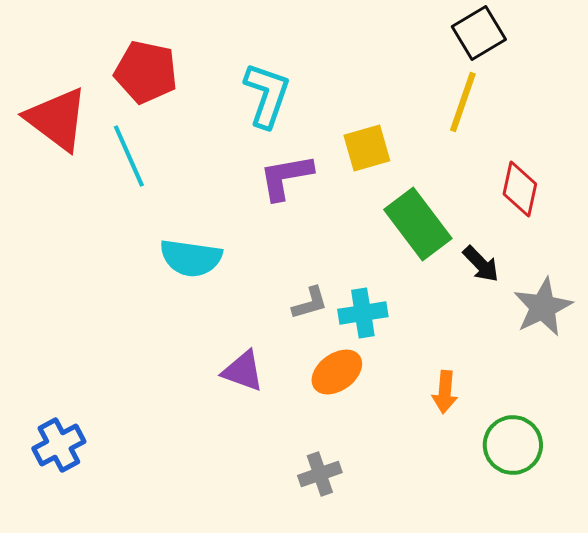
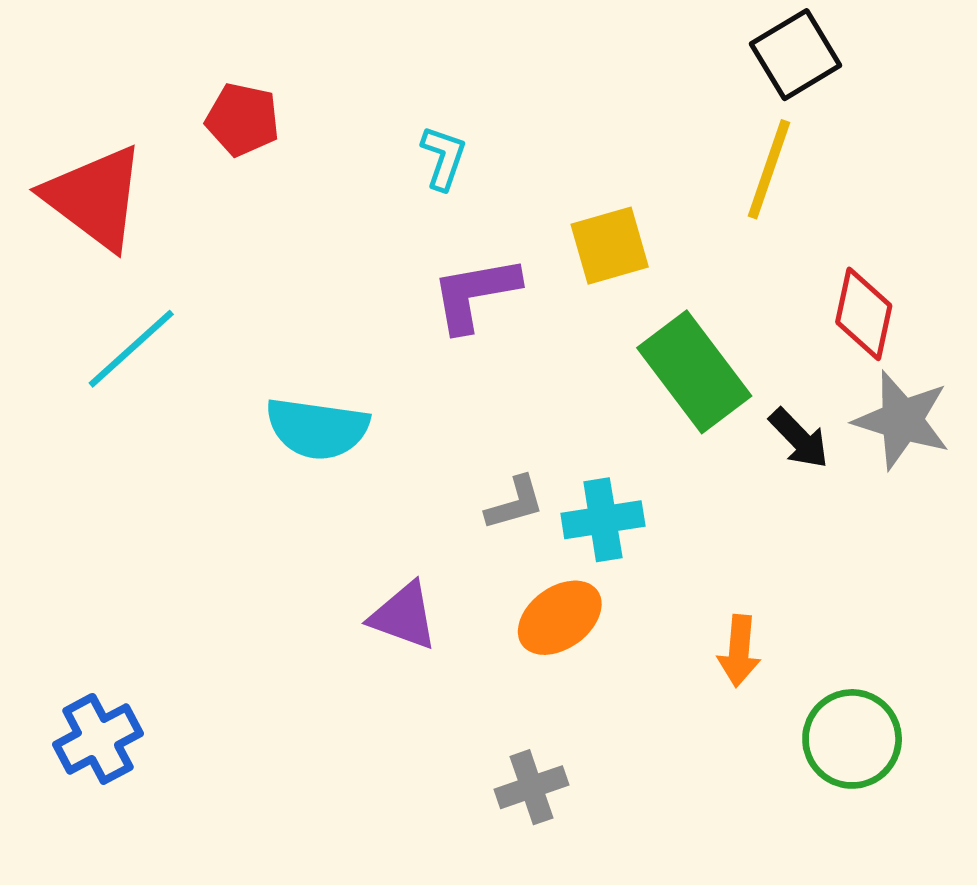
red pentagon: (146, 72) -> (242, 119), size x0.7
cyan L-shape: (267, 95) -> (443, 158), size x0.6
cyan line: (129, 156) -> (131, 349), moved, turned 72
gray star: (543, 307) -> (902, 420), moved, turned -30

